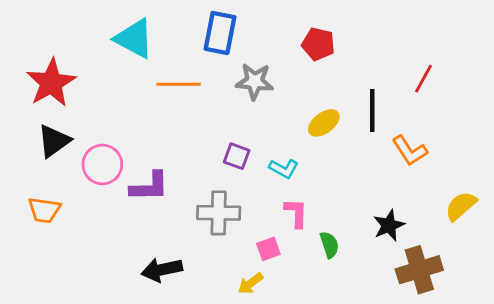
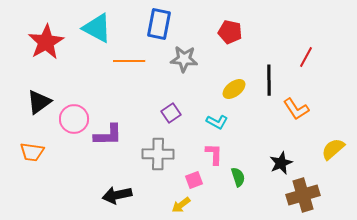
red star: (51, 83) -> (46, 42), moved
purple square: (237, 156) -> (171, 113), turned 36
cyan L-shape: (284, 169) -> (217, 122), moved

